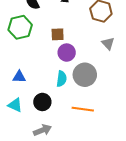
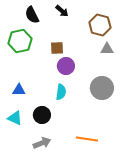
gray triangle: (108, 43) -> (107, 49), moved, turned -48
gray circle: (85, 75) -> (102, 88), moved
orange line: (83, 109) -> (87, 139), moved

